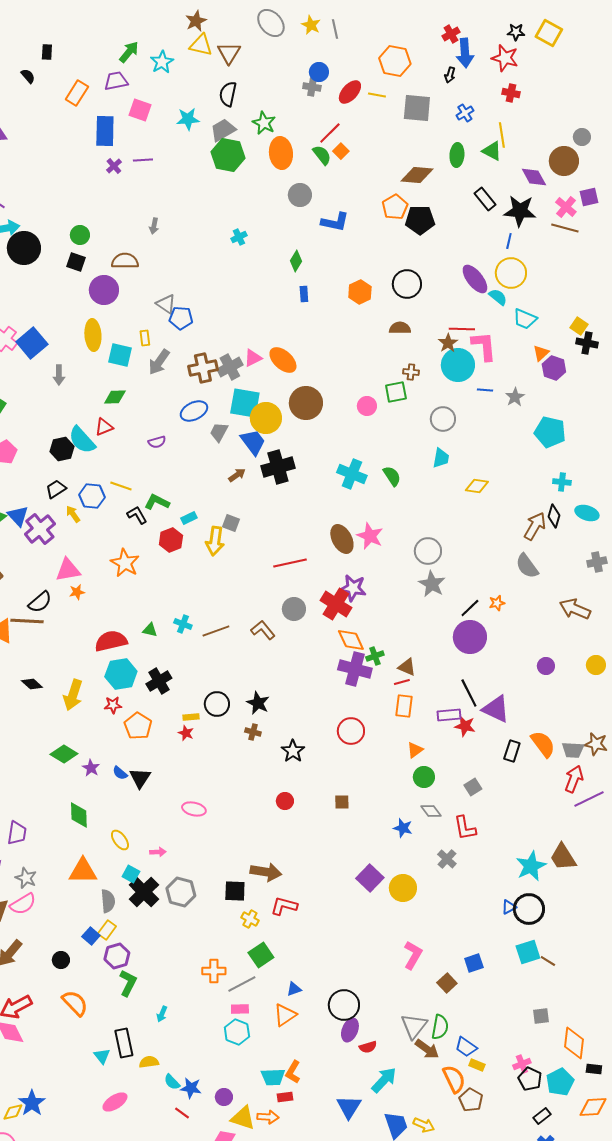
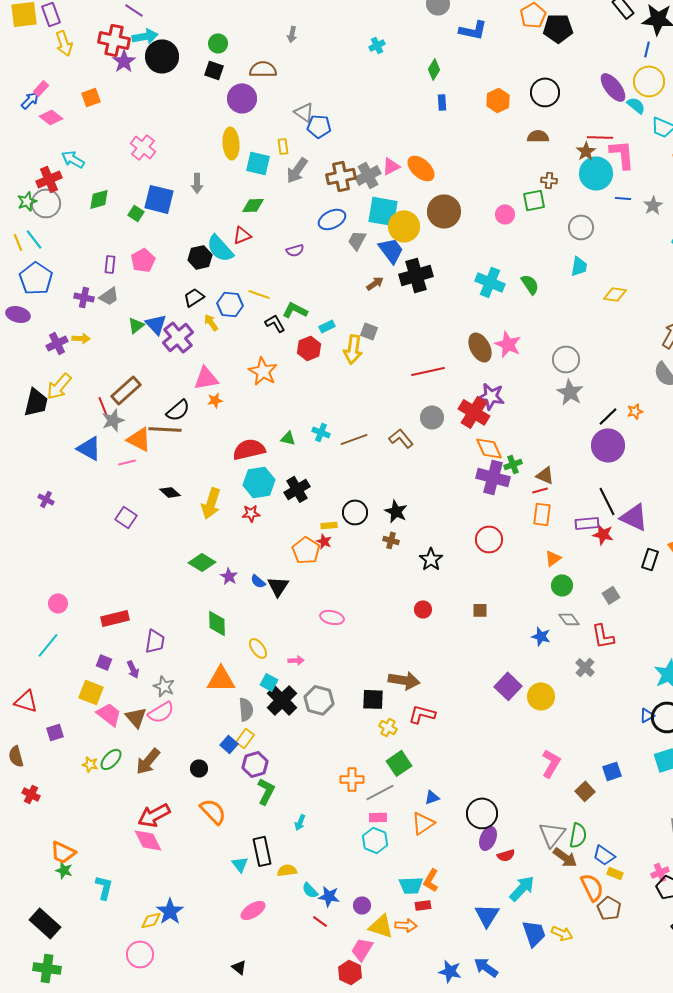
blue square: (32, 343) -> (159, 199), moved, turned -36
orange pentagon: (138, 726) -> (306, 550), moved

